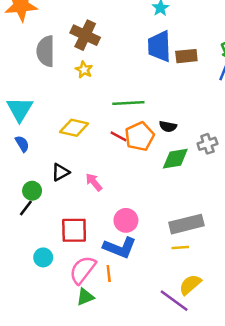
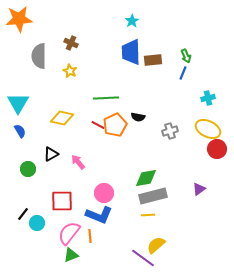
brown cross: (85, 35) -> (71, 43), size x0.6
green diamond: (175, 159) -> (146, 178), moved
black line: (26, 208) -> (23, 214), moved

